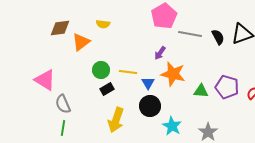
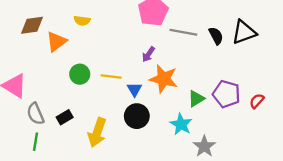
black rectangle: (107, 89) -> (65, 117), moved
green triangle: (201, 91) -> (196, 99), turned -35
cyan star: (172, 126) -> (181, 124), moved

